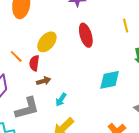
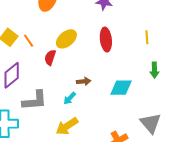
orange line: (16, 56) -> (29, 41), moved
brown arrow: (44, 81) -> (84, 81), moved

